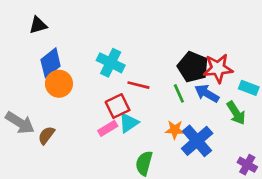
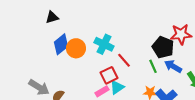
red star: (218, 68) -> (181, 34), moved
orange circle: (59, 84) -> (76, 48), moved
red line: (138, 85) -> (124, 60), turned 35

